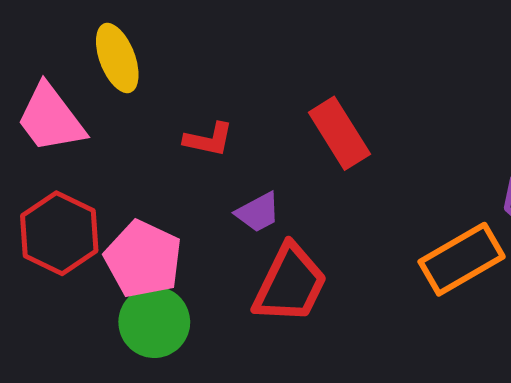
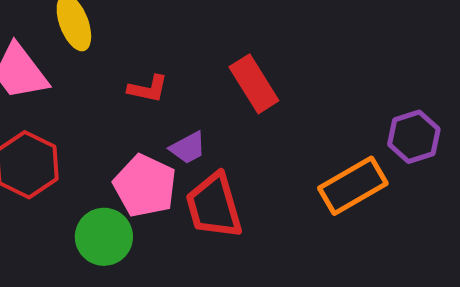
pink pentagon: (143, 259) -> (145, 186), moved
red trapezoid: (290, 284) -> (214, 206), turned 138

